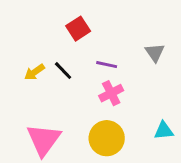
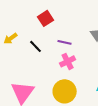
yellow arrow: (35, 72) -> (11, 38), moved

